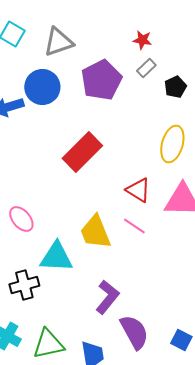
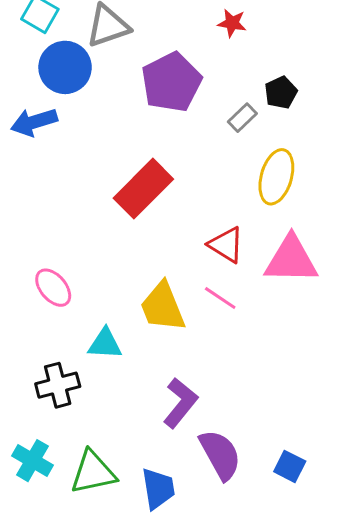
gray rectangle: (146, 68) -> (242, 118), moved
blue circle: (42, 87) -> (65, 67), moved
cyan triangle: (56, 257) -> (105, 344), size x0.7

